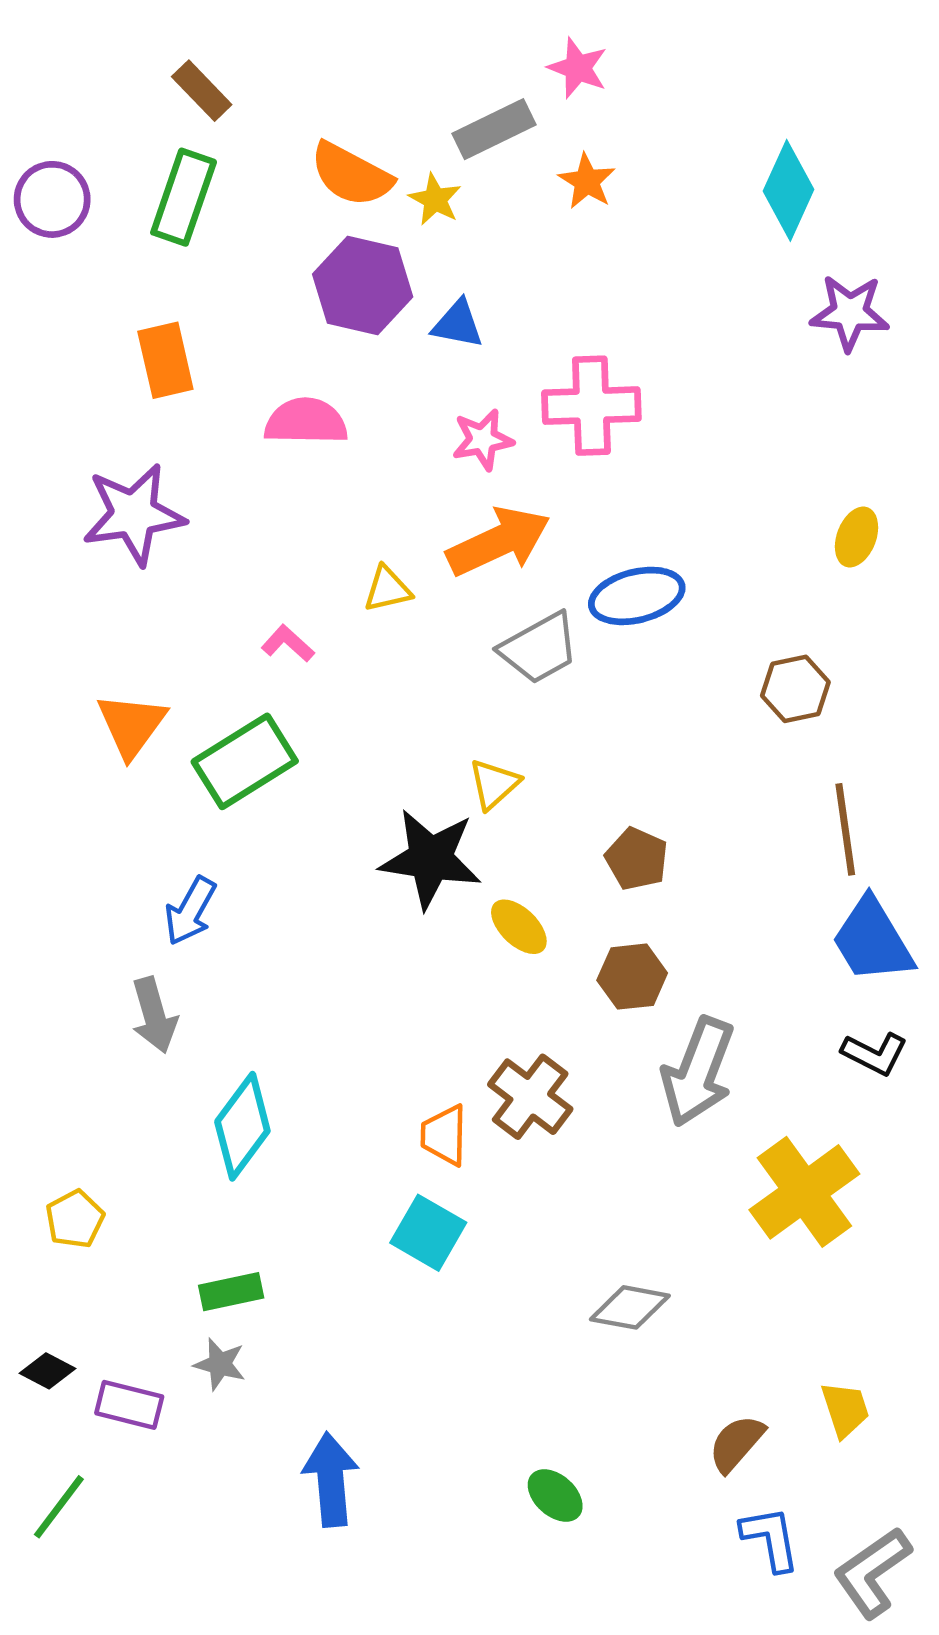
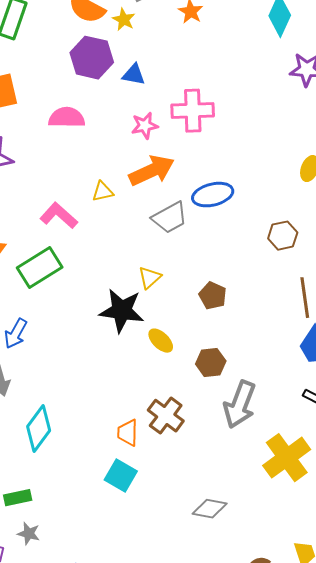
pink L-shape: (288, 644) -> (59, 216), size x1.6
brown pentagon: (637, 859) -> (213, 296), moved
green rectangle: (231, 1292) -> (18, 498), moved

